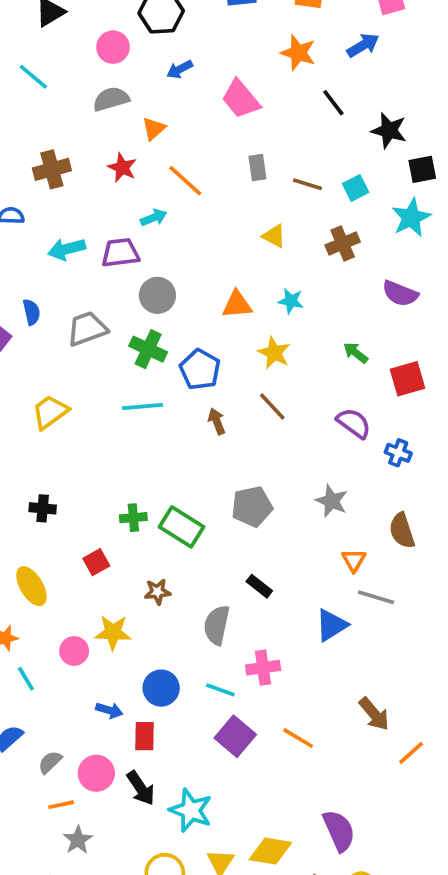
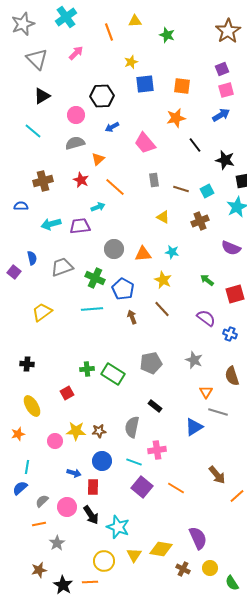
blue arrow: (363, 45) -> (221, 115), moved
orange star: (298, 53) -> (176, 118), turned -30
gray circle: (157, 295) -> (114, 249), moved
black cross: (43, 508) -> (27, 364), moved
brown star: (157, 592) -> (99, 431), moved
cyan line: (26, 679) -> (27, 467), moved, turned 40
orange line: (61, 805) -> (39, 524), moved

